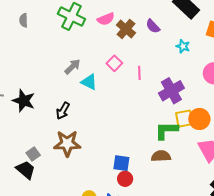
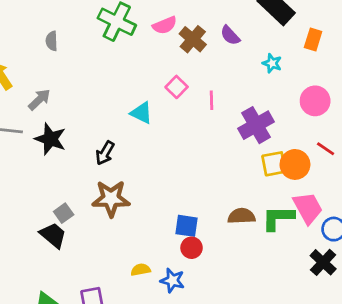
gray semicircle: (24, 20) -> (52, 41), moved
gray arrow: (72, 67) -> (39, 100), moved
green L-shape: (166, 130) -> (278, 218), moved

